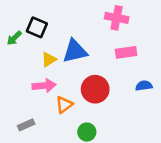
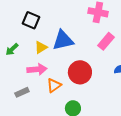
green arrow: (14, 38) -> (12, 49), moved
pink rectangle: (126, 52) -> (106, 41), turned -42
gray rectangle: (26, 125) -> (22, 92), moved

